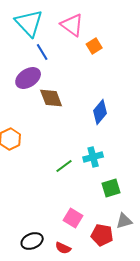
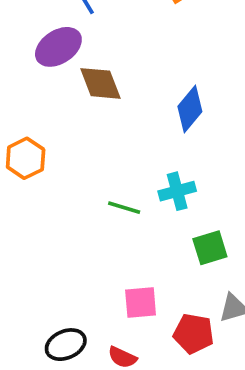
green line: (64, 166) -> (124, 208), turned 54
pink square: (73, 218) -> (141, 303), turned -36

